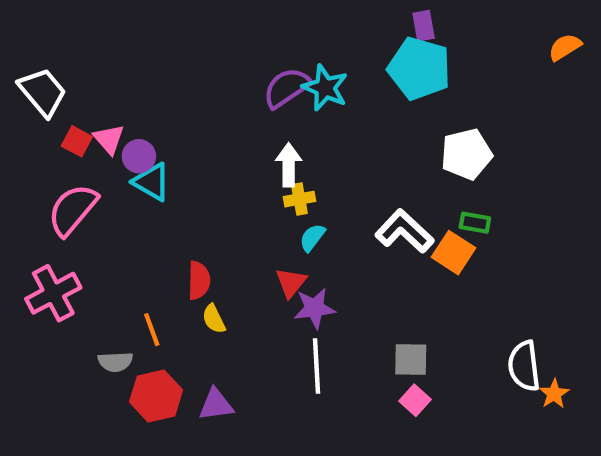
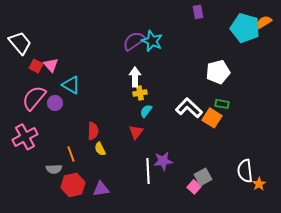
cyan pentagon: (419, 68) -> (245, 28), moved
purple circle: (139, 156) -> (55, 103), moved
purple star: (314, 308) -> (163, 161), moved
gray square: (411, 360) -> (203, 177), moved, turned -30

